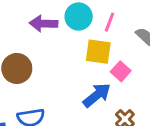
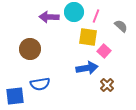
blue arrow: (97, 95) -> (87, 68), turned 30

